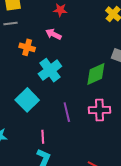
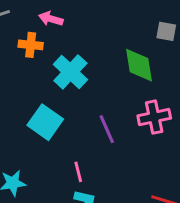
pink arrow: (53, 34) -> (51, 19), moved
green diamond: (96, 74) -> (139, 65), turned -65

